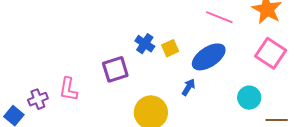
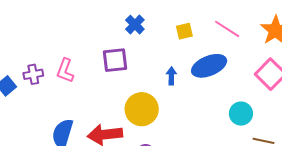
blue cross: (145, 44) -> (135, 25), moved
yellow square: (170, 48) -> (184, 31), moved
blue arrow: (188, 87) -> (171, 76), moved, turned -42

